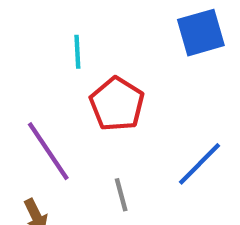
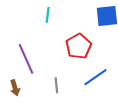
red pentagon: (117, 104) -> (79, 46), moved

